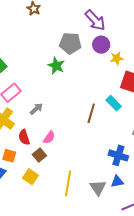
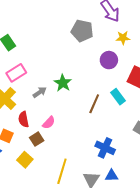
purple circle: (101, 45) -> (109, 60), moved
yellow star: (117, 58) -> (123, 38), moved
green star: (56, 66) -> (63, 83), moved
blue cross: (118, 155) -> (105, 148), moved

